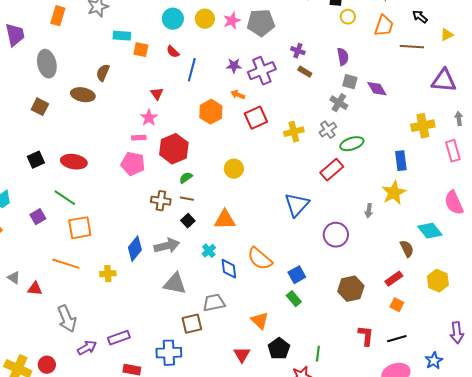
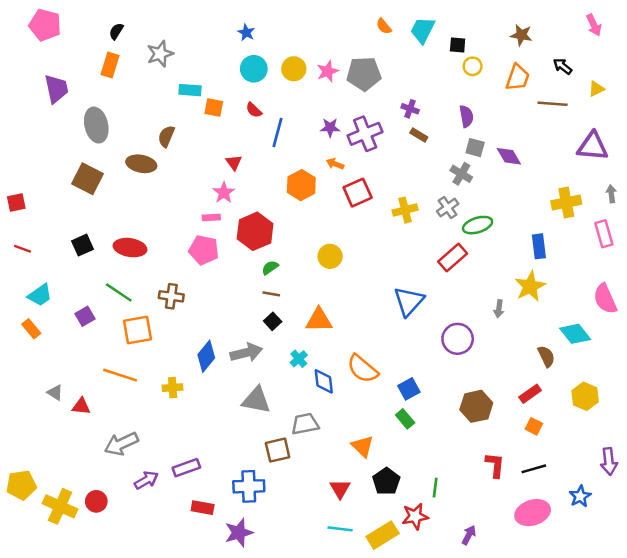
brown square: (40, 107) -> (88, 179), size x1.4
brown cross: (161, 201) -> (171, 296), moved
gray arrow: (67, 319) -> (121, 444), turned 88

